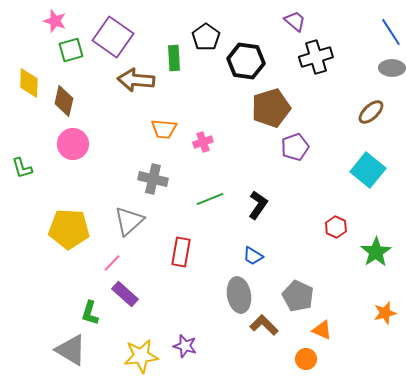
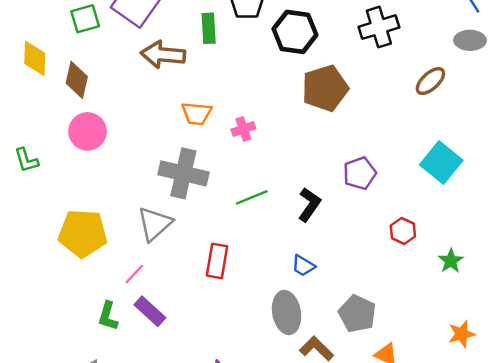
brown ellipse: (371, 112) -> (430, 81), moved
purple pentagon: (295, 147) -> (360, 173), moved
gray cross: (153, 179) -> (183, 173), size x1.4
green star: (376, 252) -> (451, 261), size x0.7
green L-shape: (90, 313) -> (108, 316), moved

